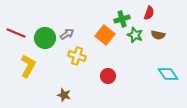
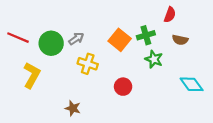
green cross: (122, 19) -> (146, 35), moved
green star: (135, 35) -> (154, 59), moved

